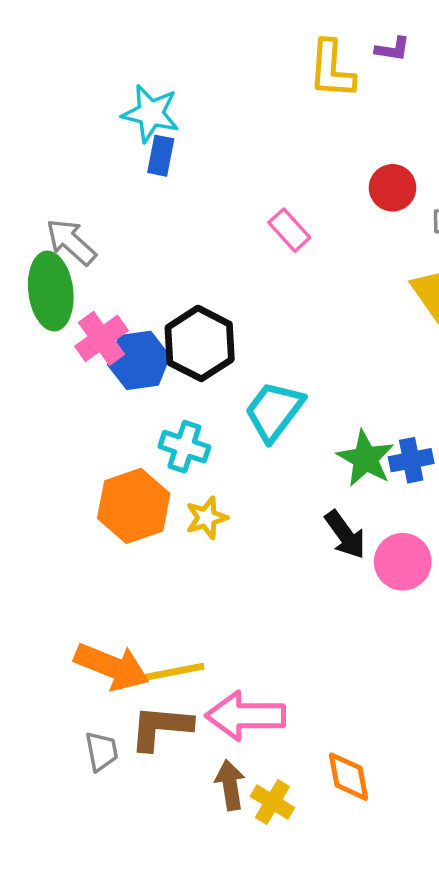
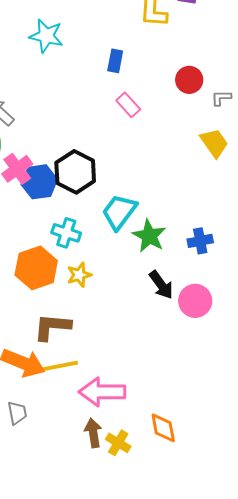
blue rectangle: (161, 156) -> (115, 61), moved
green star: (365, 458) -> (149, 236), moved
brown L-shape: (161, 728) -> (52, 327), moved

